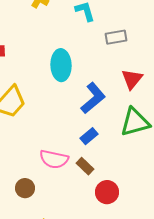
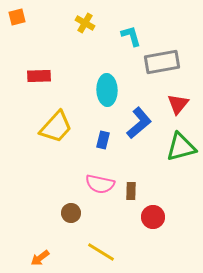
gray rectangle: (116, 37) -> (162, 62), size x1.6
blue rectangle: (89, 136) -> (103, 140), moved, turned -36
brown rectangle: (85, 166) -> (131, 191), turned 48

